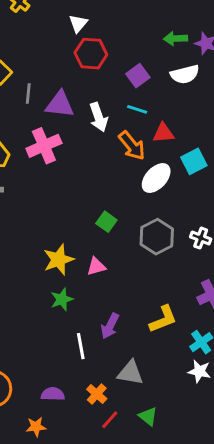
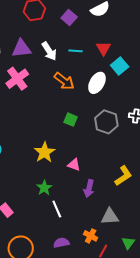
cyan line: (137, 109) -> (76, 51), moved
red triangle: (163, 133) -> (103, 48), moved, turned -42
orange arrow: (132, 146) -> (64, 81), moved
pink triangle: (96, 266) -> (74, 165), moved, turned 48
green star: (62, 299) -> (44, 188), moved
white line: (81, 346) -> (57, 209), moved
green triangle: (148, 416) -> (128, 243), turned 40

